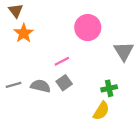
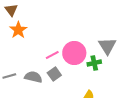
pink circle: (88, 28) -> (74, 53), moved
green cross: (109, 88) -> (94, 63), moved

